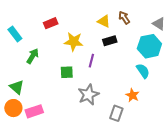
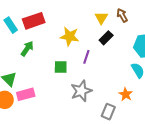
yellow triangle: (104, 21) -> (101, 18), turned 32
red rectangle: (51, 23) -> (34, 21), moved, size x1.5
black rectangle: (110, 41) -> (106, 38), turned -32
pink rectangle: (34, 111) -> (26, 94), moved

